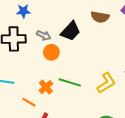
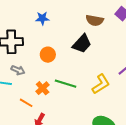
blue star: (23, 11) -> (42, 18), moved
black trapezoid: (70, 31) -> (82, 44), moved
gray arrow: (44, 35) -> (18, 70), moved

